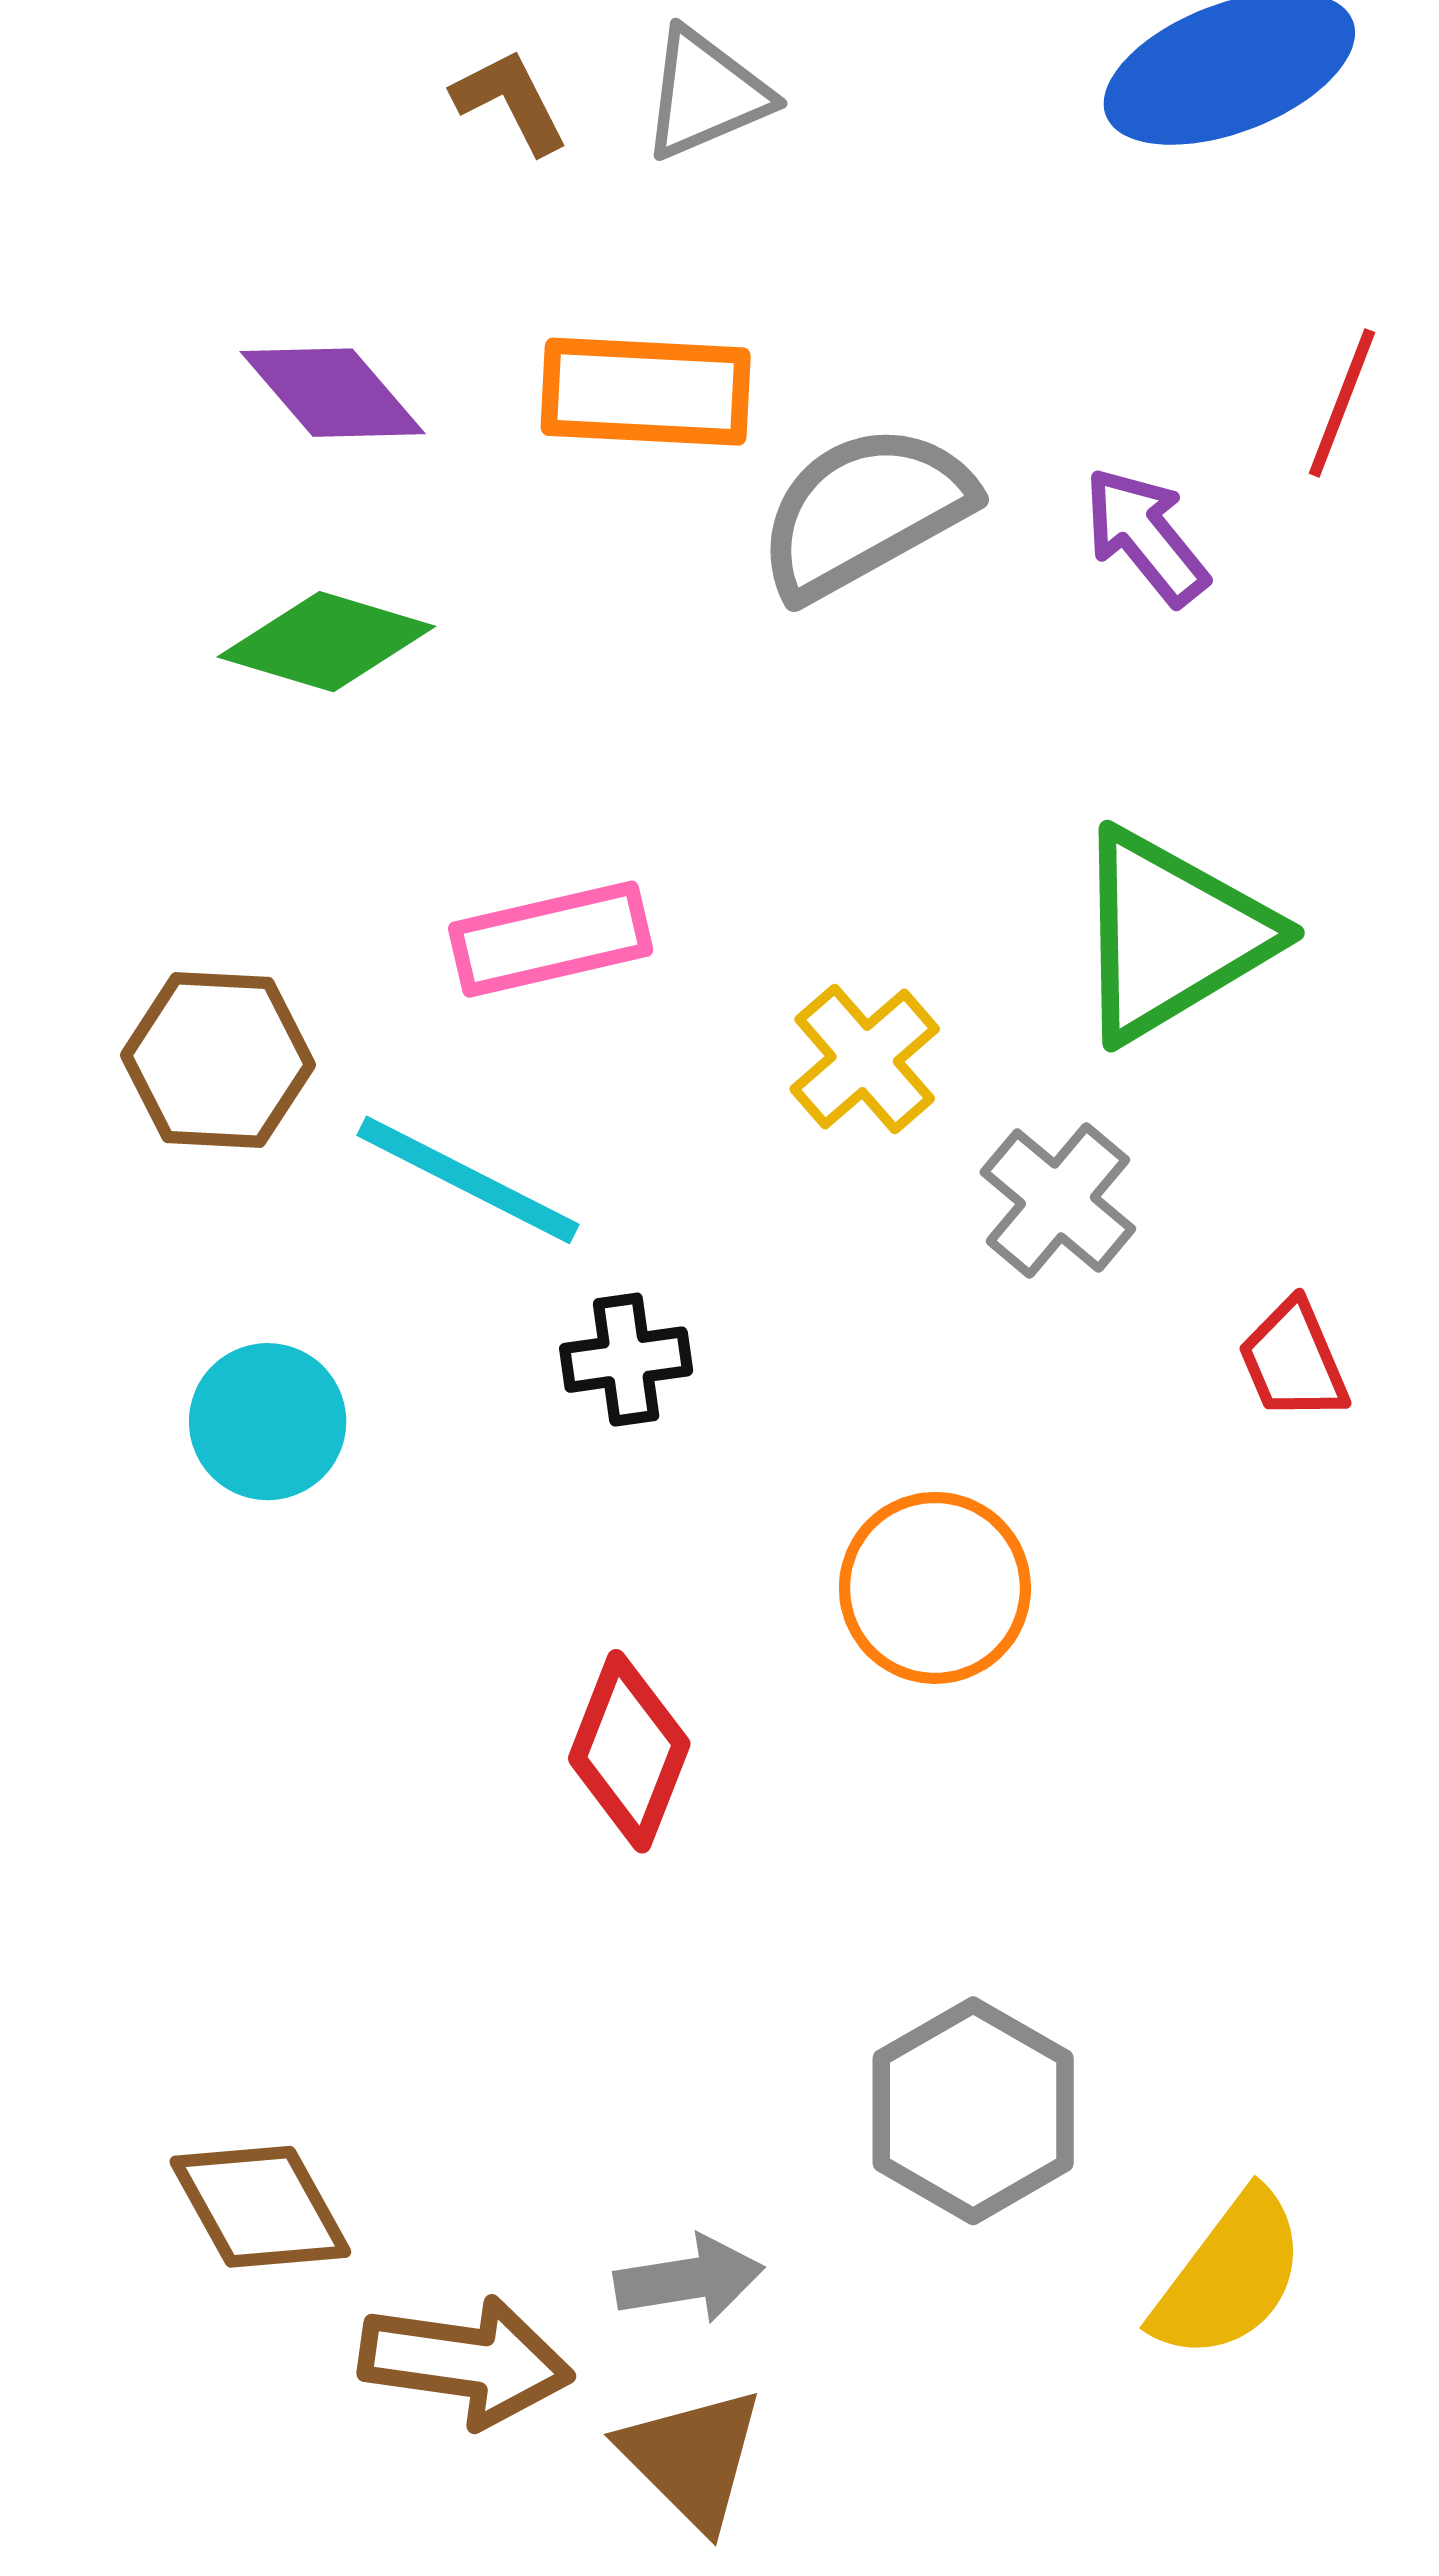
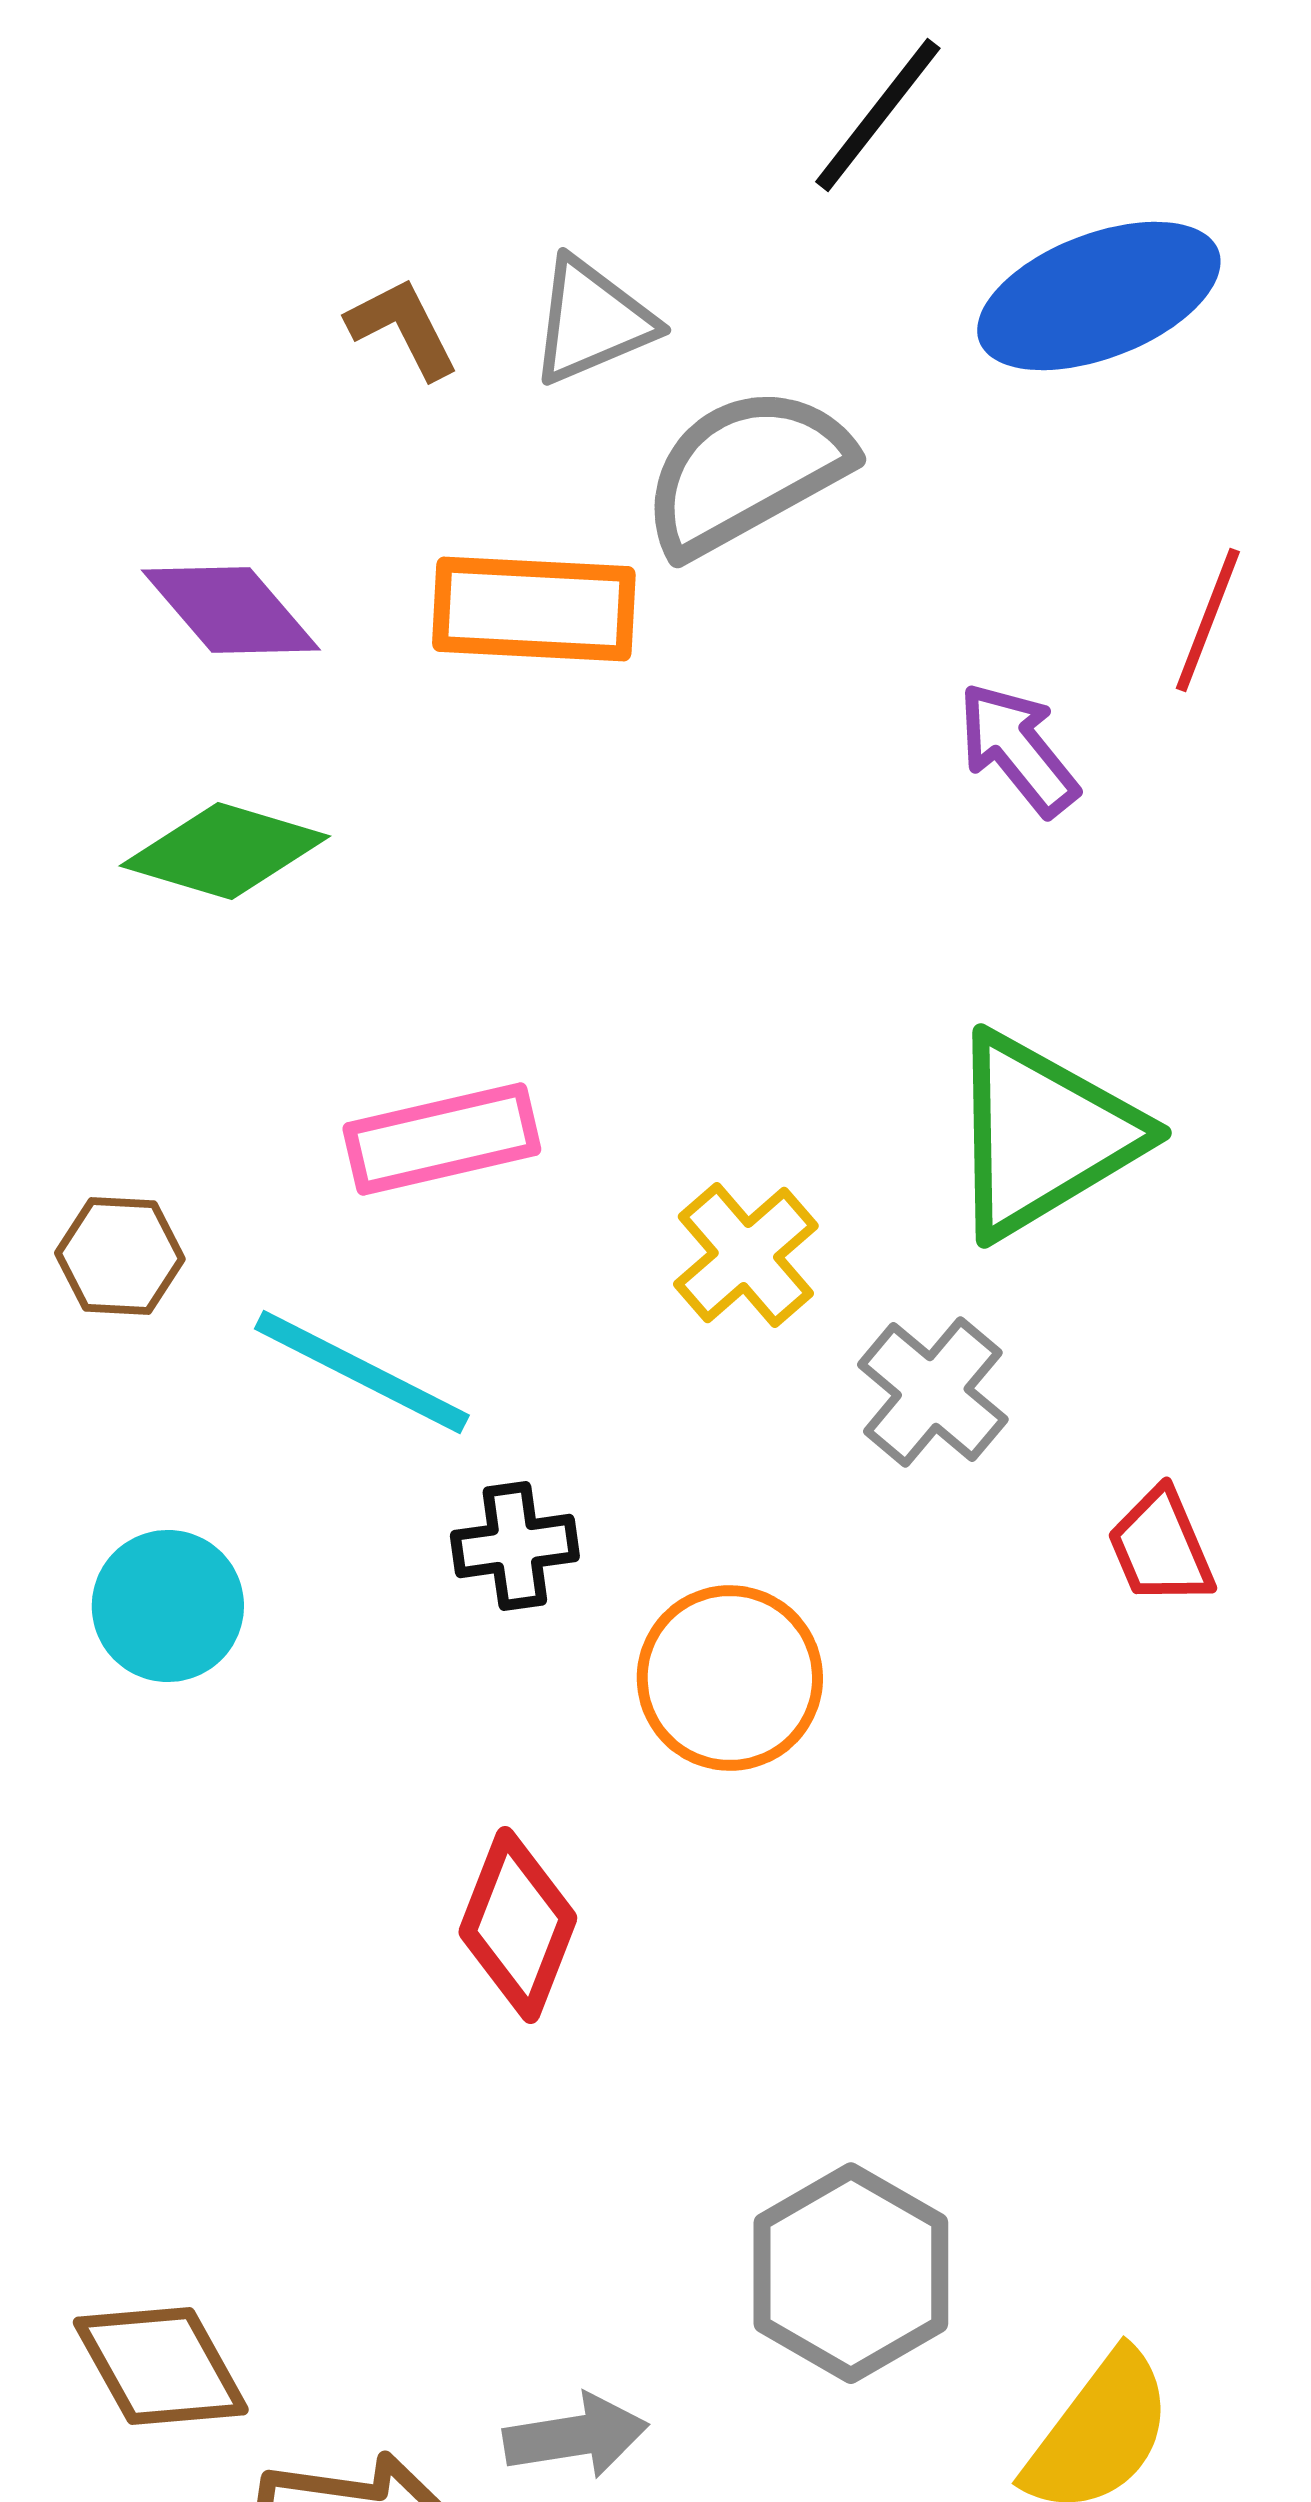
gray semicircle: (865, 511) -> (746, 471), moved
brown hexagon: (218, 1060) -> (120, 1256), size x0.7
orange circle: (935, 1588) -> (730, 1678), moved

